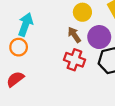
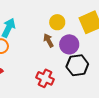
red cross: (74, 60) -> (45, 78), moved

